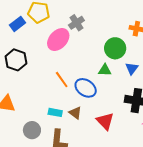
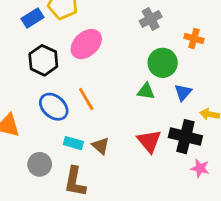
gray cross: (76, 23) -> (151, 19), moved
black hexagon: (16, 60) -> (43, 60), moved
blue ellipse: (86, 88) -> (54, 107), moved
red triangle: (105, 121) -> (149, 141), moved

